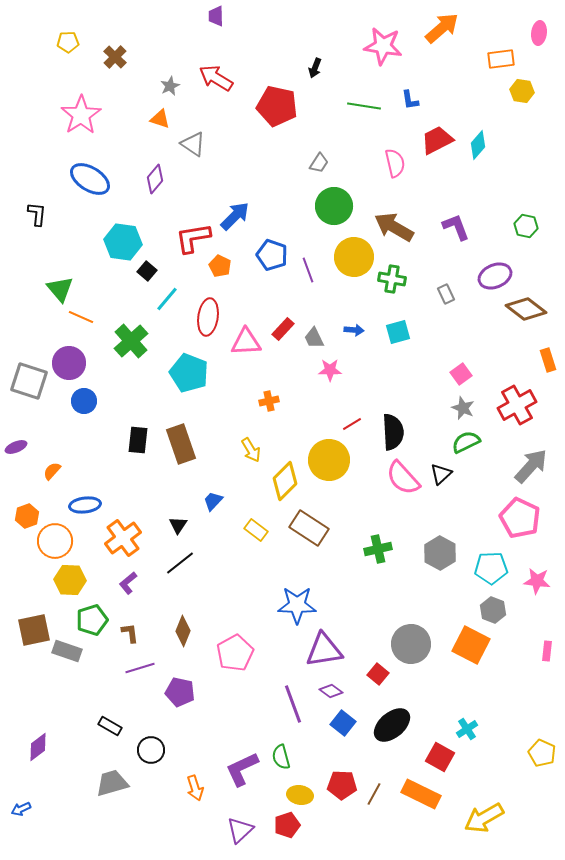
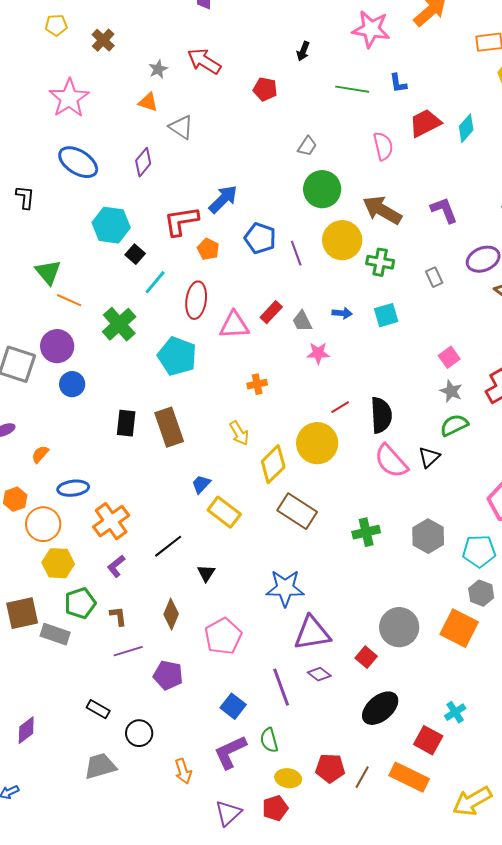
red pentagon: (277, 106) -> (265, 89), size x0.6
black triangle: (178, 525) -> (206, 573), moved
yellow rectangle: (256, 530) -> (224, 512), moved, size x1.4
blue square: (343, 723) -> (233, 706), moved

